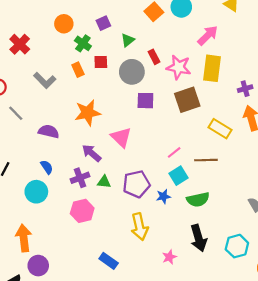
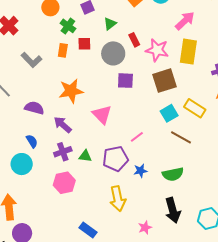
orange rectangle: (78, 70) -> (63, 50), turned 32
pink line: (174, 152) -> (137, 137), moved
purple arrow: (92, 153) -> (63, 125), moved
brown line: (206, 160) -> (181, 137), turned 30
cyan square: (179, 176) -> (169, 113), moved

